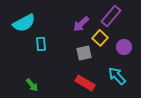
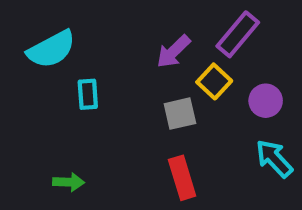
cyan arrow: (117, 76) -> (274, 159), moved
red rectangle: (85, 83) -> (182, 178), turned 42
green arrow: (32, 85) -> (69, 182), turned -48

